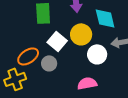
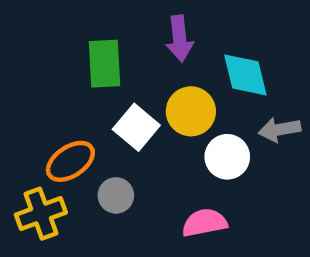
gray circle: (49, 63) -> (116, 195), moved

